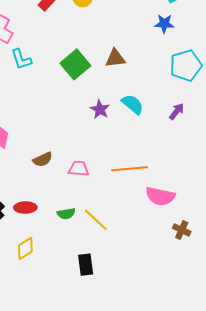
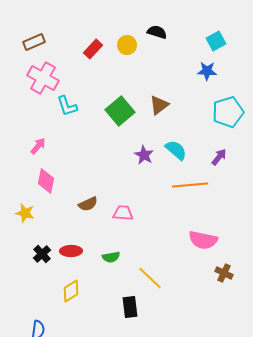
brown triangle: (115, 58) -> (159, 105), turned -30
orange line: (130, 169) -> (190, 185), moved
yellow line: (96, 220) -> (150, 278), moved

